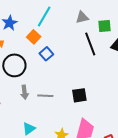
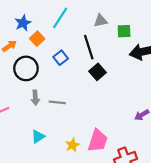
orange square: (34, 37) -> (37, 39), moved
black line: (90, 44) -> (89, 47), moved
black square: (79, 95) -> (98, 72), moved, turned -35

